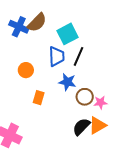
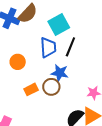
brown circle: (85, 97) -> (51, 87), moved
orange rectangle: (39, 98) -> (31, 89), turned 48

